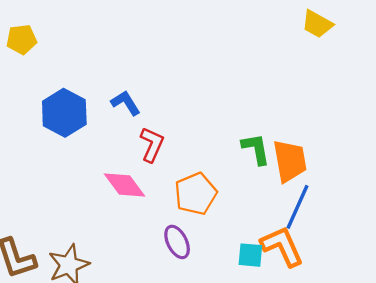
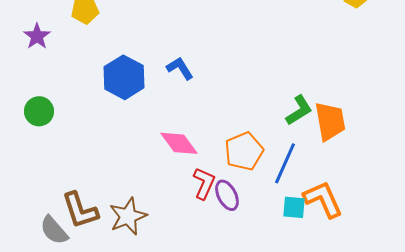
red L-shape: (152, 144) -> (204, 183), moved
green L-shape: (256, 149) -> (299, 110), turned 68
blue line: (297, 207) -> (285, 163), moved

